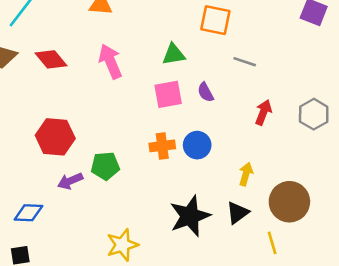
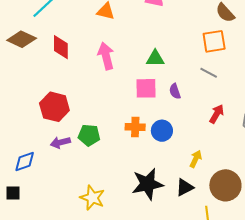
orange square: (215, 20) -> (214, 41), moved, turned -30
red diamond: (51, 59) -> (61, 47), turned 30
blue diamond: (28, 213) -> (25, 162), turned -30
yellow star: (122, 245) -> (92, 198), turned 30

